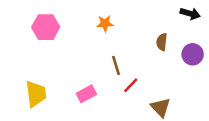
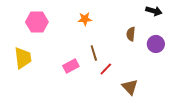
yellow trapezoid: (36, 94) -> (23, 58), moved
pink rectangle: (86, 94) -> (71, 66), moved

